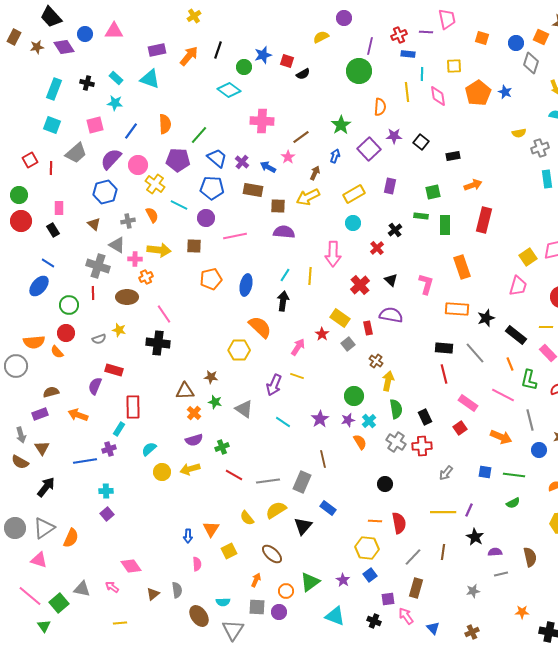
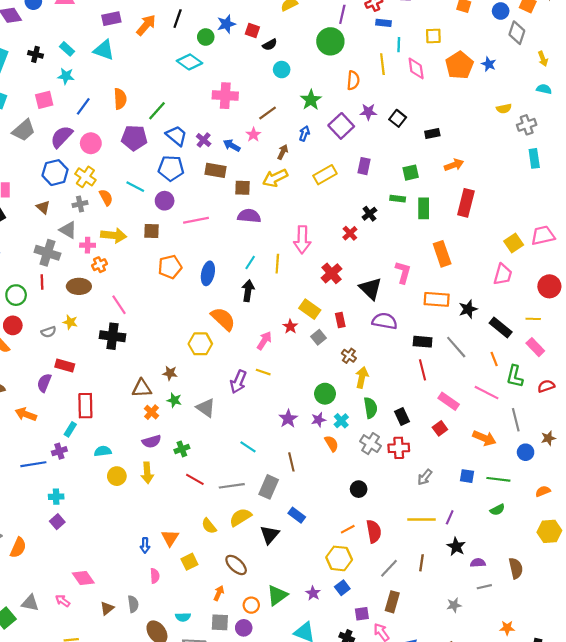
yellow cross: (155, 184) -> (85, 177), moved
cyan circle: (353, 223) -> (282, 70), moved
black triangle: (391, 280) -> (371, 289), moved, size x1.6
purple semicircle: (391, 315) -> (385, 321), moved
cyan line: (283, 422) -> (248, 447), moved
cyan semicircle: (149, 449) -> (103, 451), turned 35
yellow arrow: (190, 469) -> (147, 473), turned -78
orange line: (375, 521) -> (348, 529), turned -32

